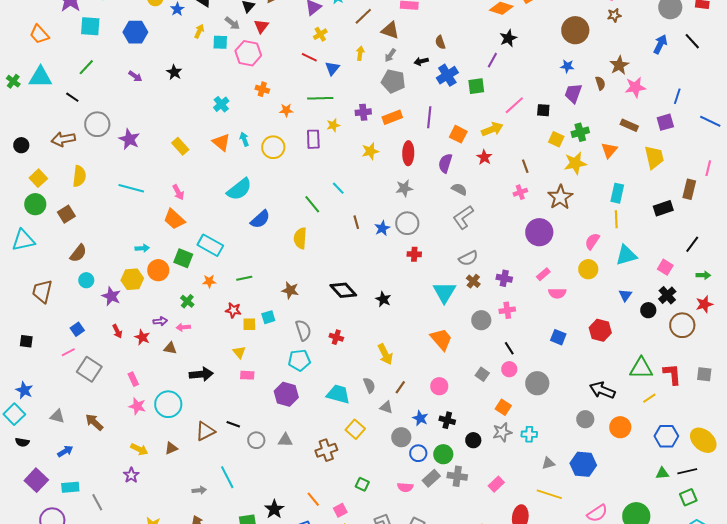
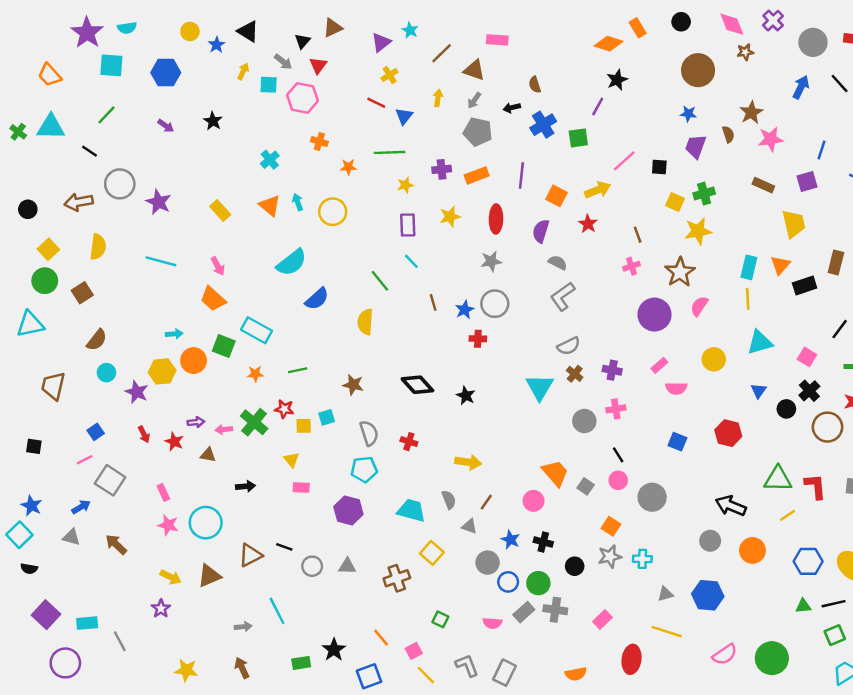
purple rectangle: (313, 139) -> (408, 225), moved
orange triangle: (609, 150) -> (780, 265), moved
pink semicircle: (592, 241) -> (699, 306), moved
red cross: (414, 254) -> (478, 339), moved
green cross: (187, 301) -> (254, 422), moved, size x1.6
orange trapezoid: (441, 339) -> (555, 473), moved
yellow arrow: (385, 354) -> (468, 462), turned -55
black arrow: (201, 374) -> (246, 486), size x0.7
brown triangle: (171, 448) -> (209, 576), size x1.5
blue arrow: (65, 451) -> (81, 507), moved

